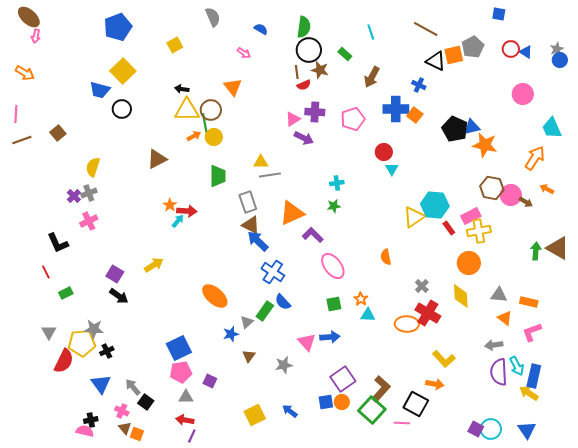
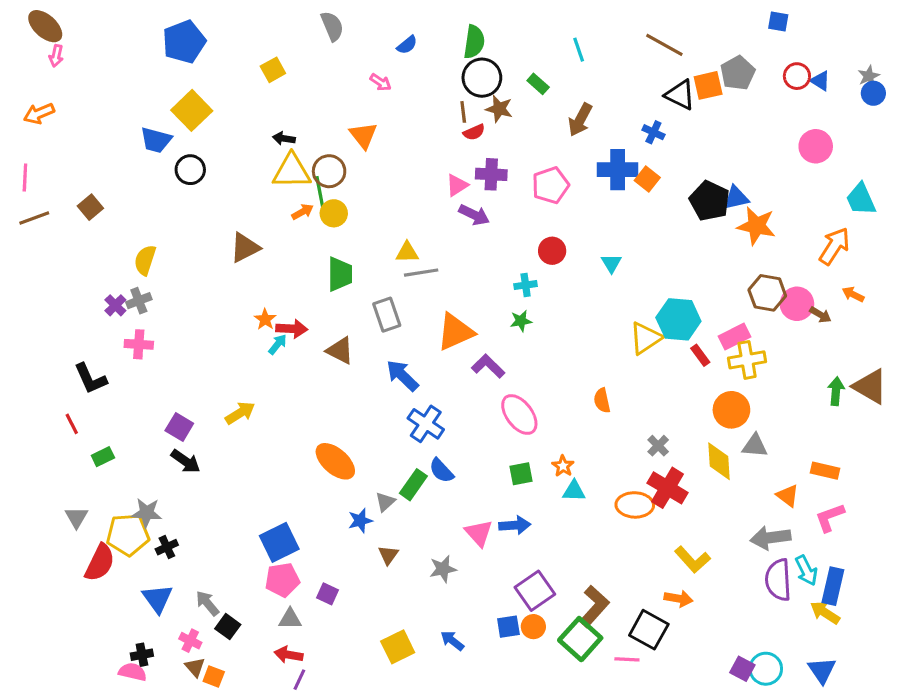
blue semicircle: (261, 29) -> (407, 45), turned 112
orange arrow: (25, 73) -> (39, 114), turned 126
red circle: (384, 152) -> (552, 251), moved
pink cross: (89, 221) -> (139, 344), turned 30
brown triangle: (251, 225) -> (340, 351), moved
gray triangle: (499, 295) -> (755, 446), moved
gray arrow: (494, 345) -> (770, 538), size x1.4

